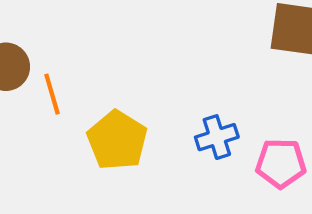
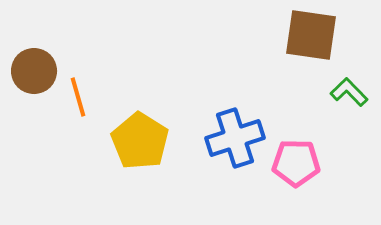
blue cross: (217, 137) -> (235, 138), size x1.4

